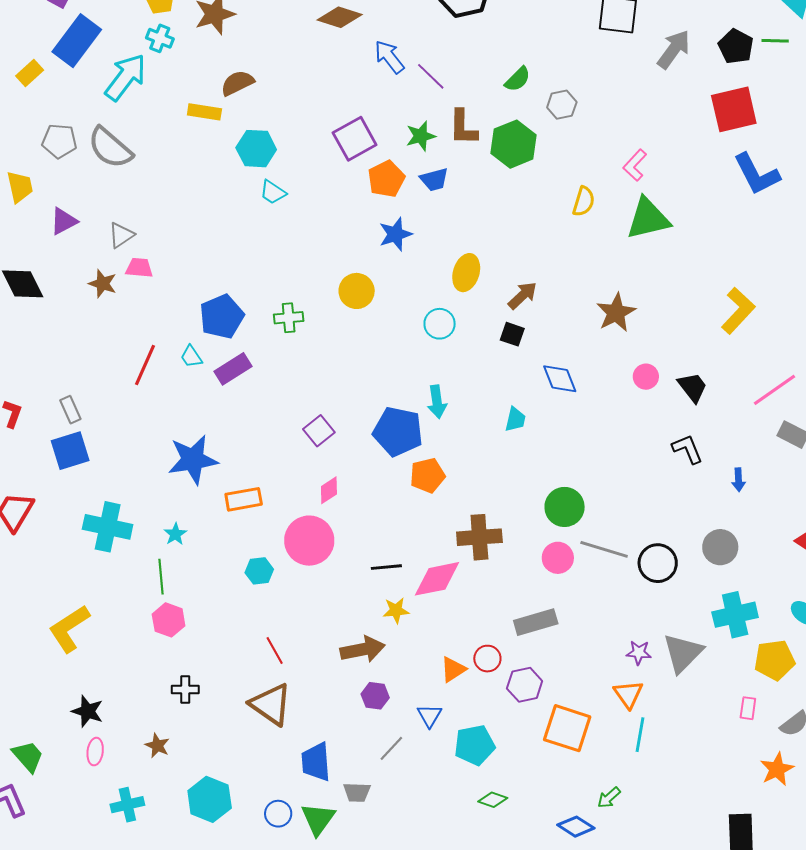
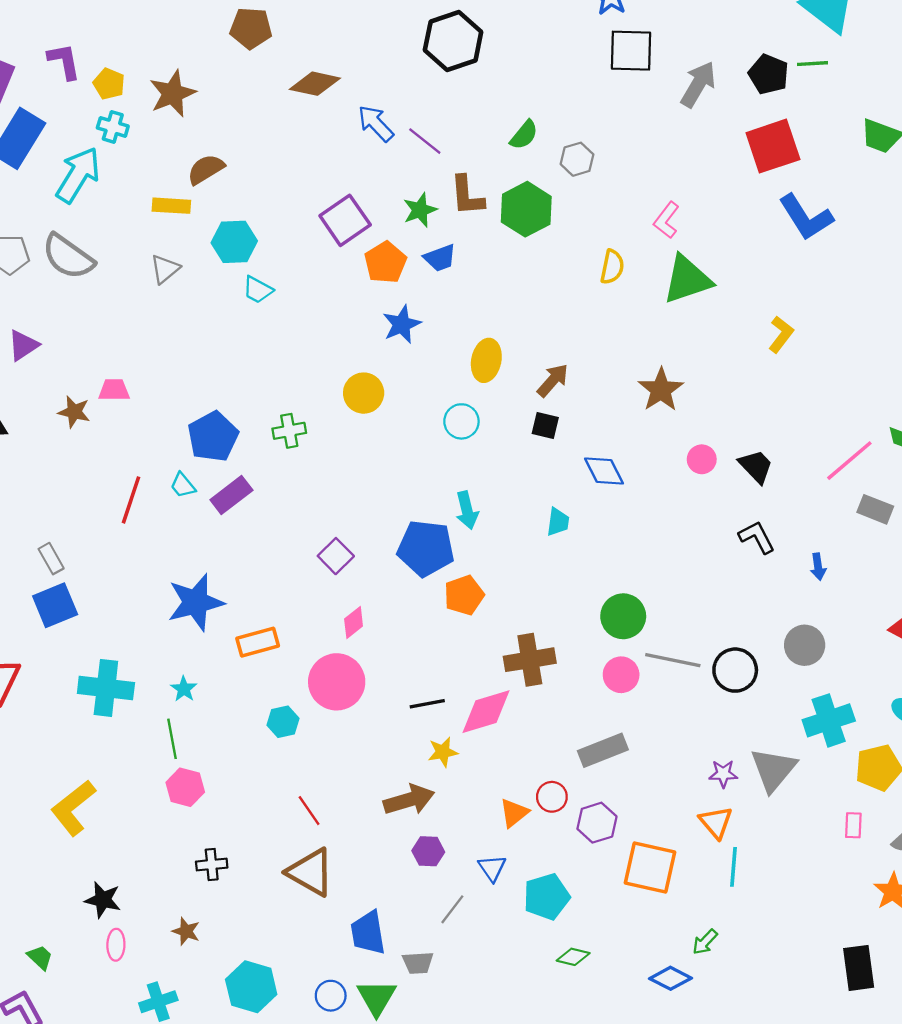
gray triangle: (121, 235) -> (165, 269), moved
yellow L-shape: (738, 311) -> (781, 334), moved, size x0.7
green trapezoid: (28, 756) -> (40, 957), size x0.7

